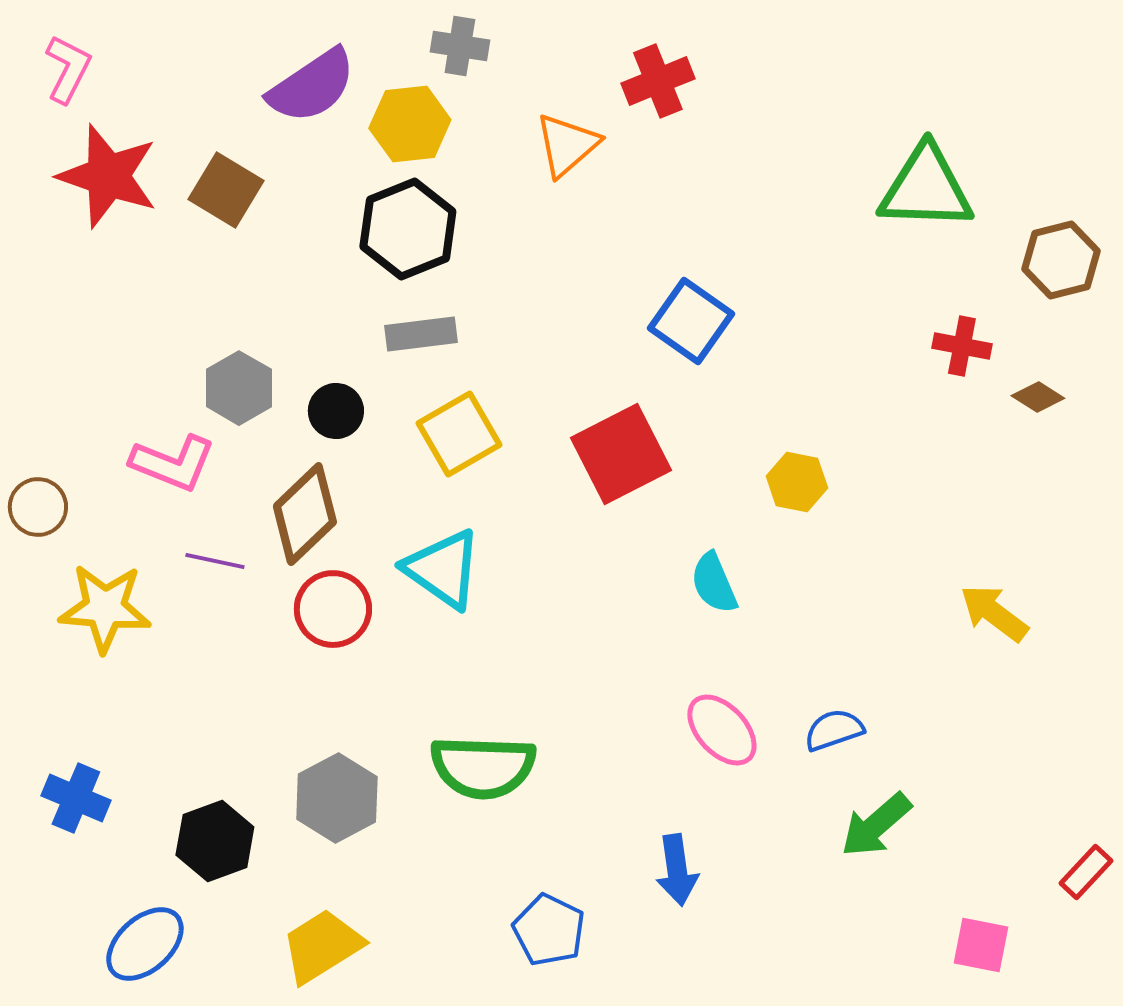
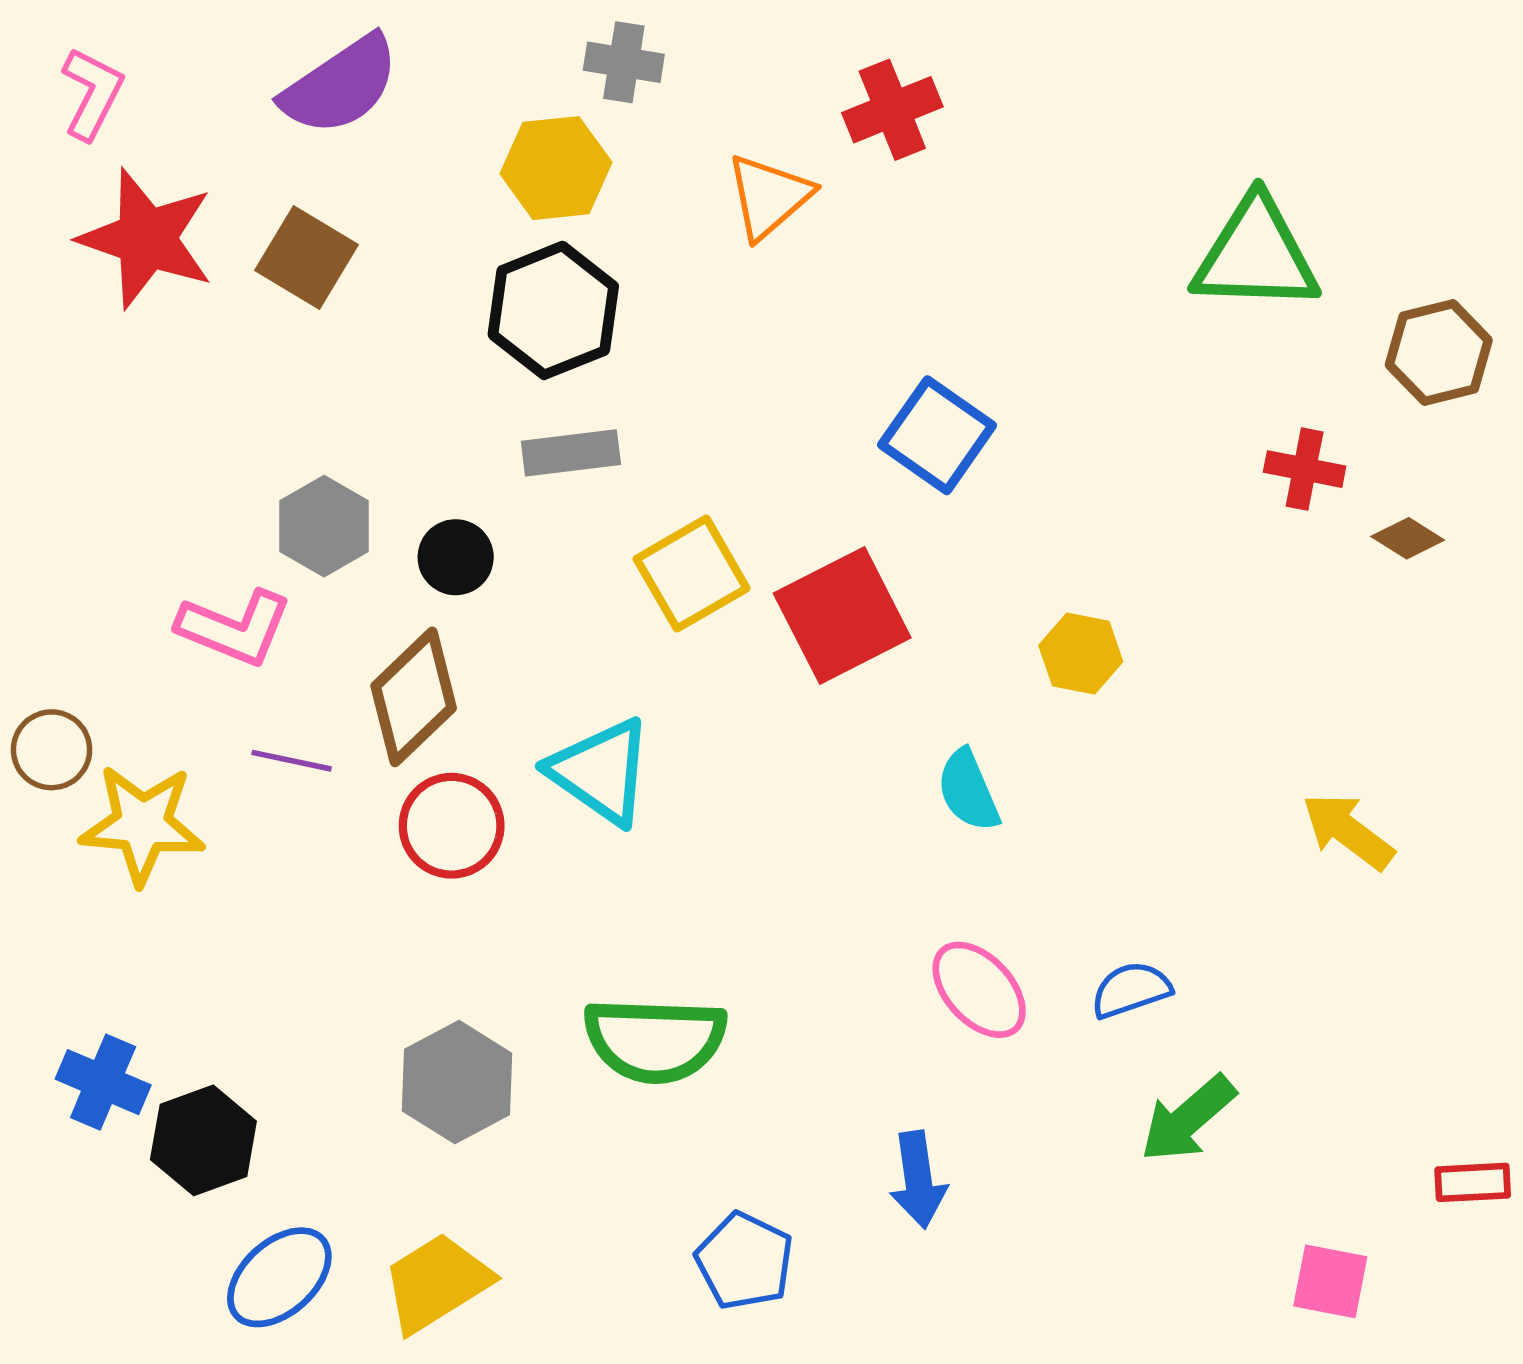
purple semicircle: (312, 86) -> (340, 85), moved
yellow square: (459, 434) -> (692, 574), moved
brown circle: (38, 507) -> (52, 750), moved
black hexagon: (215, 841) -> (203, 1140), moved
red rectangle: (1086, 872) -> (1473, 1182), turned 44
blue ellipse: (145, 944) -> (279, 1277), moved

